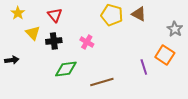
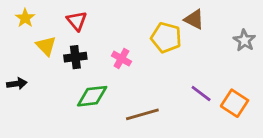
yellow pentagon: (112, 15) -> (166, 38), moved
orange square: (165, 55) -> (235, 103), moved
purple line: (144, 67) -> (201, 93), turned -35

